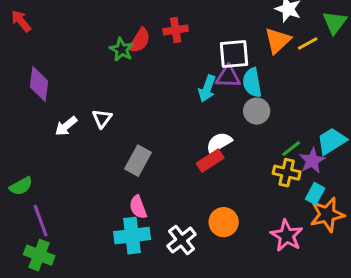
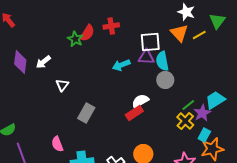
orange triangle: (278, 41) -> (179, 33), turned -30
cyan arrow: (207, 89) -> (121, 65), moved, turned 48
white arrow: (66, 126) -> (43, 62), moved
yellow cross: (287, 173) -> (185, 121), turned 30
pink semicircle: (138, 207) -> (57, 144), moved

